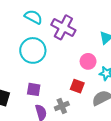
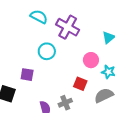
cyan circle: (33, 50) -> (47, 51), moved, size x0.7
purple square: (34, 89) -> (27, 75), moved

